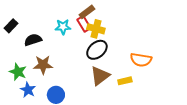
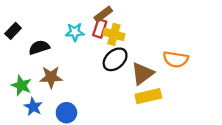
red rectangle: (84, 24) -> (100, 28), turned 49
orange semicircle: (141, 60) -> (176, 59), moved
brown triangle: (100, 76) -> (142, 74), moved
yellow rectangle: (125, 81) -> (148, 96), size x1.5

